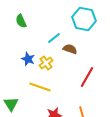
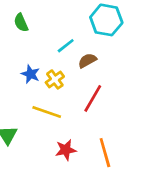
brown semicircle: (70, 49) -> (87, 61), turned -48
red line: (87, 77) -> (93, 98), moved

